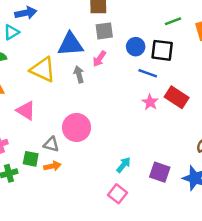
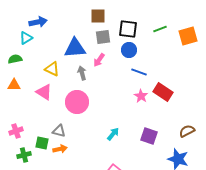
black square: (162, 50) -> (128, 29), moved
yellow triangle: (43, 70) -> (52, 69), size x0.7
pink triangle: (26, 111) -> (44, 92), moved
pink circle: (77, 127) -> (77, 102), moved
cyan arrow: (124, 165) -> (113, 134), moved
purple square: (160, 172) -> (149, 136), moved

